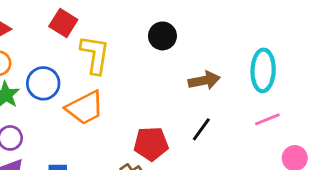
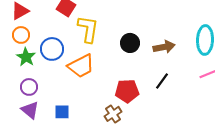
black circle: (162, 36) -> (130, 43), moved

